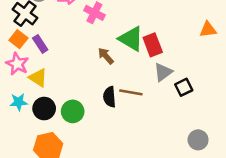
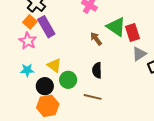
purple rectangle: (40, 44) -> (46, 27), size x1.5
yellow triangle: (38, 78) -> (54, 65), moved
brown line: (131, 92) -> (93, 97), moved
black circle: (44, 109) -> (45, 86), moved

